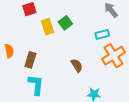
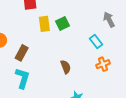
cyan rectangle: (102, 34) -> (96, 41), turned 56
orange cross: (114, 56) -> (103, 64), size x0.6

